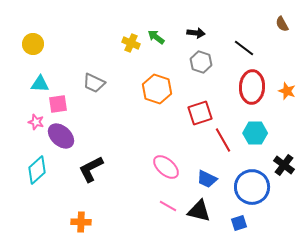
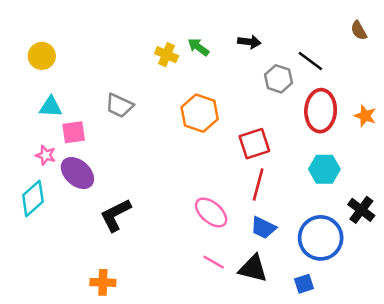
gray hexagon: (201, 62) -> (279, 79), moved
red line: (223, 140) -> (258, 184), moved, turned 45
cyan diamond: (37, 170) -> (33, 198), moved

